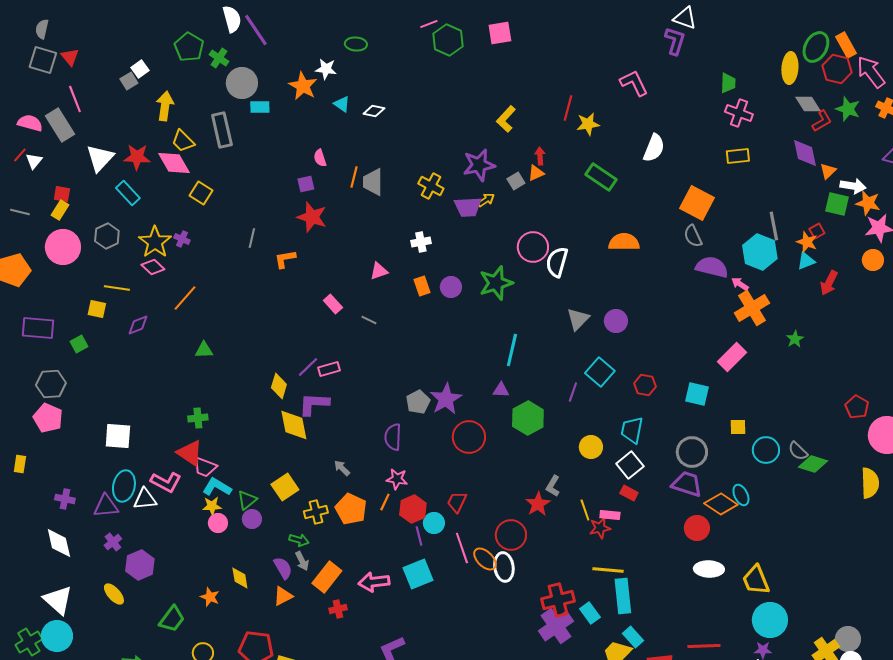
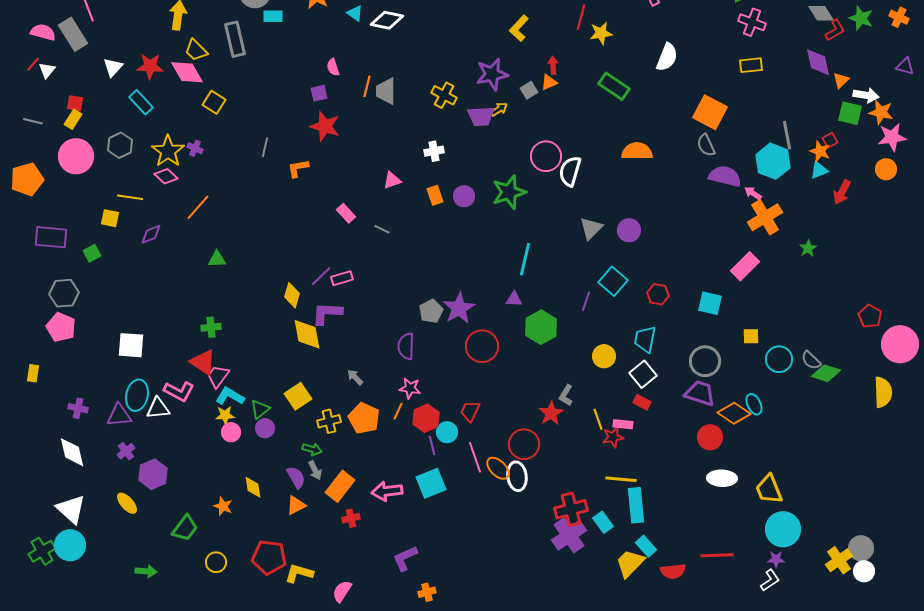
white diamond: (374, 111) -> (387, 20), size x1.5
white triangle: (100, 158) -> (113, 67), size x0.7
pink trapezoid: (205, 467) -> (218, 376), turned 105

